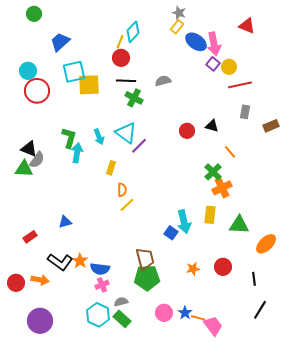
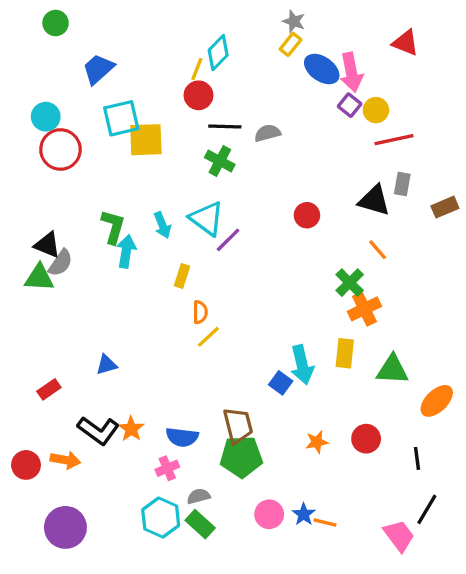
black line: (126, 81) -> (225, 127), moved
black triangle: (212, 126) -> (374, 200), moved, size x1.5
blue semicircle: (100, 269) -> (182, 437), moved
pink trapezoid: (213, 326) -> (399, 536), moved

